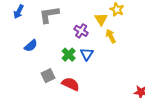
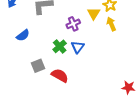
purple cross: (81, 31) -> (73, 24), turned 32
yellow arrow: (111, 36) -> (111, 24), moved

